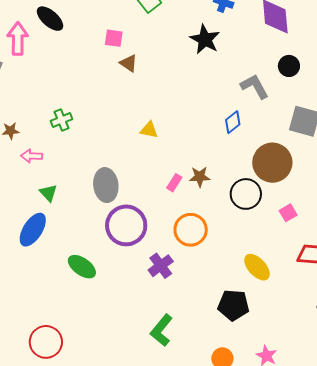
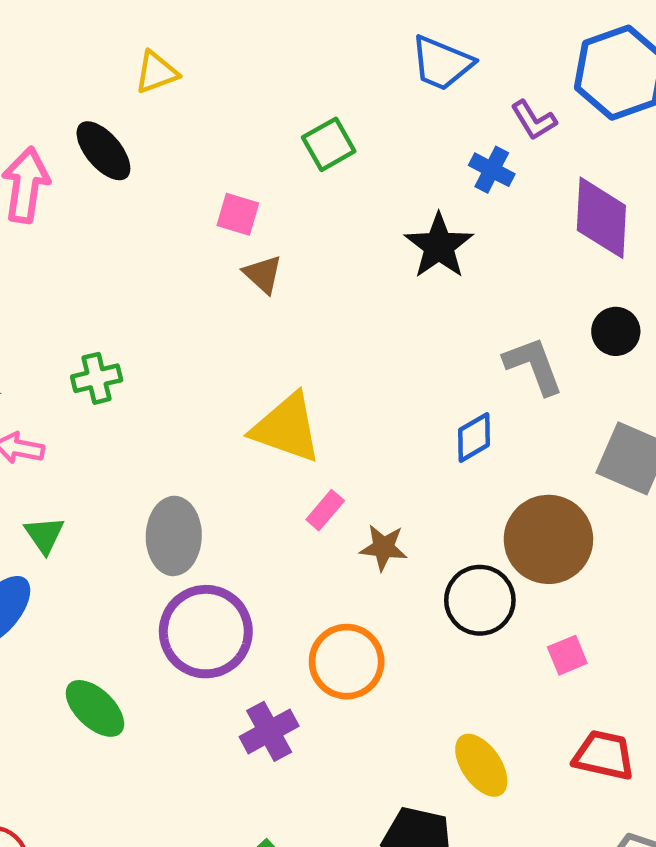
yellow triangle: (149, 130) -> (287, 428), size x1.8
pink rectangle: (174, 183) -> (325, 510), moved

